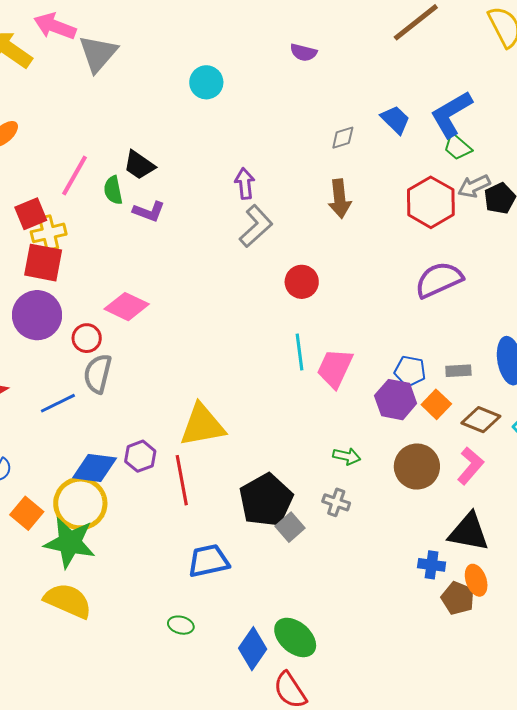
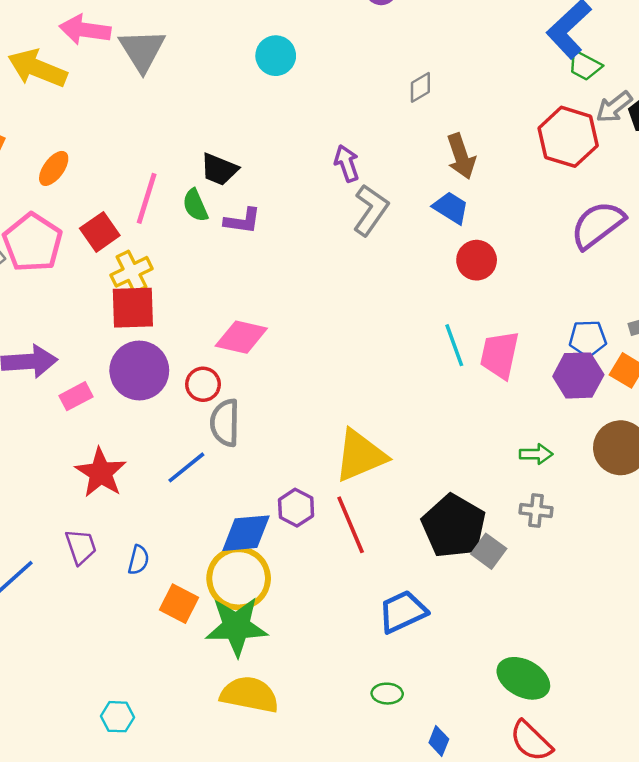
blue trapezoid: (395, 120) -> (451, 208), moved
gray diamond: (343, 138) -> (420, 87), moved
red square: (31, 214) -> (100, 232), moved
red circle: (302, 282) -> (477, 260), moved
blue diamond: (253, 649) -> (439, 741), moved, size x0.6

